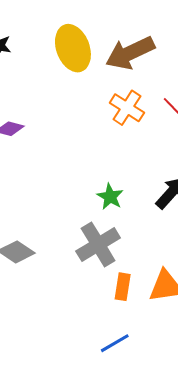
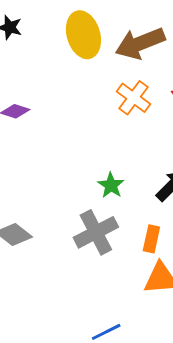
orange rectangle: (123, 287) -> (151, 239), moved

